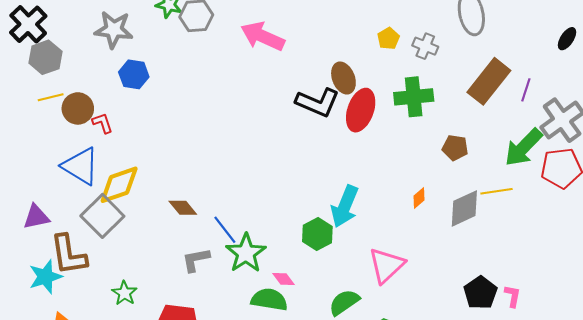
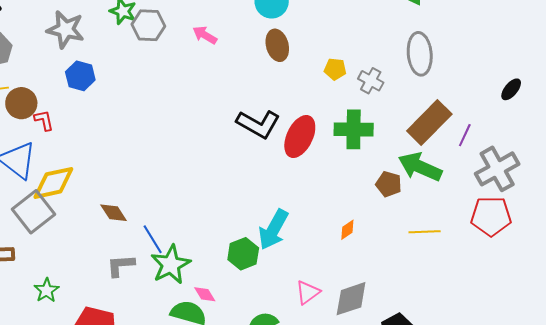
pink arrow: (263, 36) -> (205, 35), moved, size x0.6
yellow pentagon: (388, 38) -> (335, 69), turned 30
brown ellipse: (343, 78) -> (277, 45), moved
green arrow: (523, 147) -> (420, 167), moved, turned 63
gray diamond: (464, 208) -> (351, 299), moved
pink triangle: (386, 265) -> (308, 292), size x0.7

